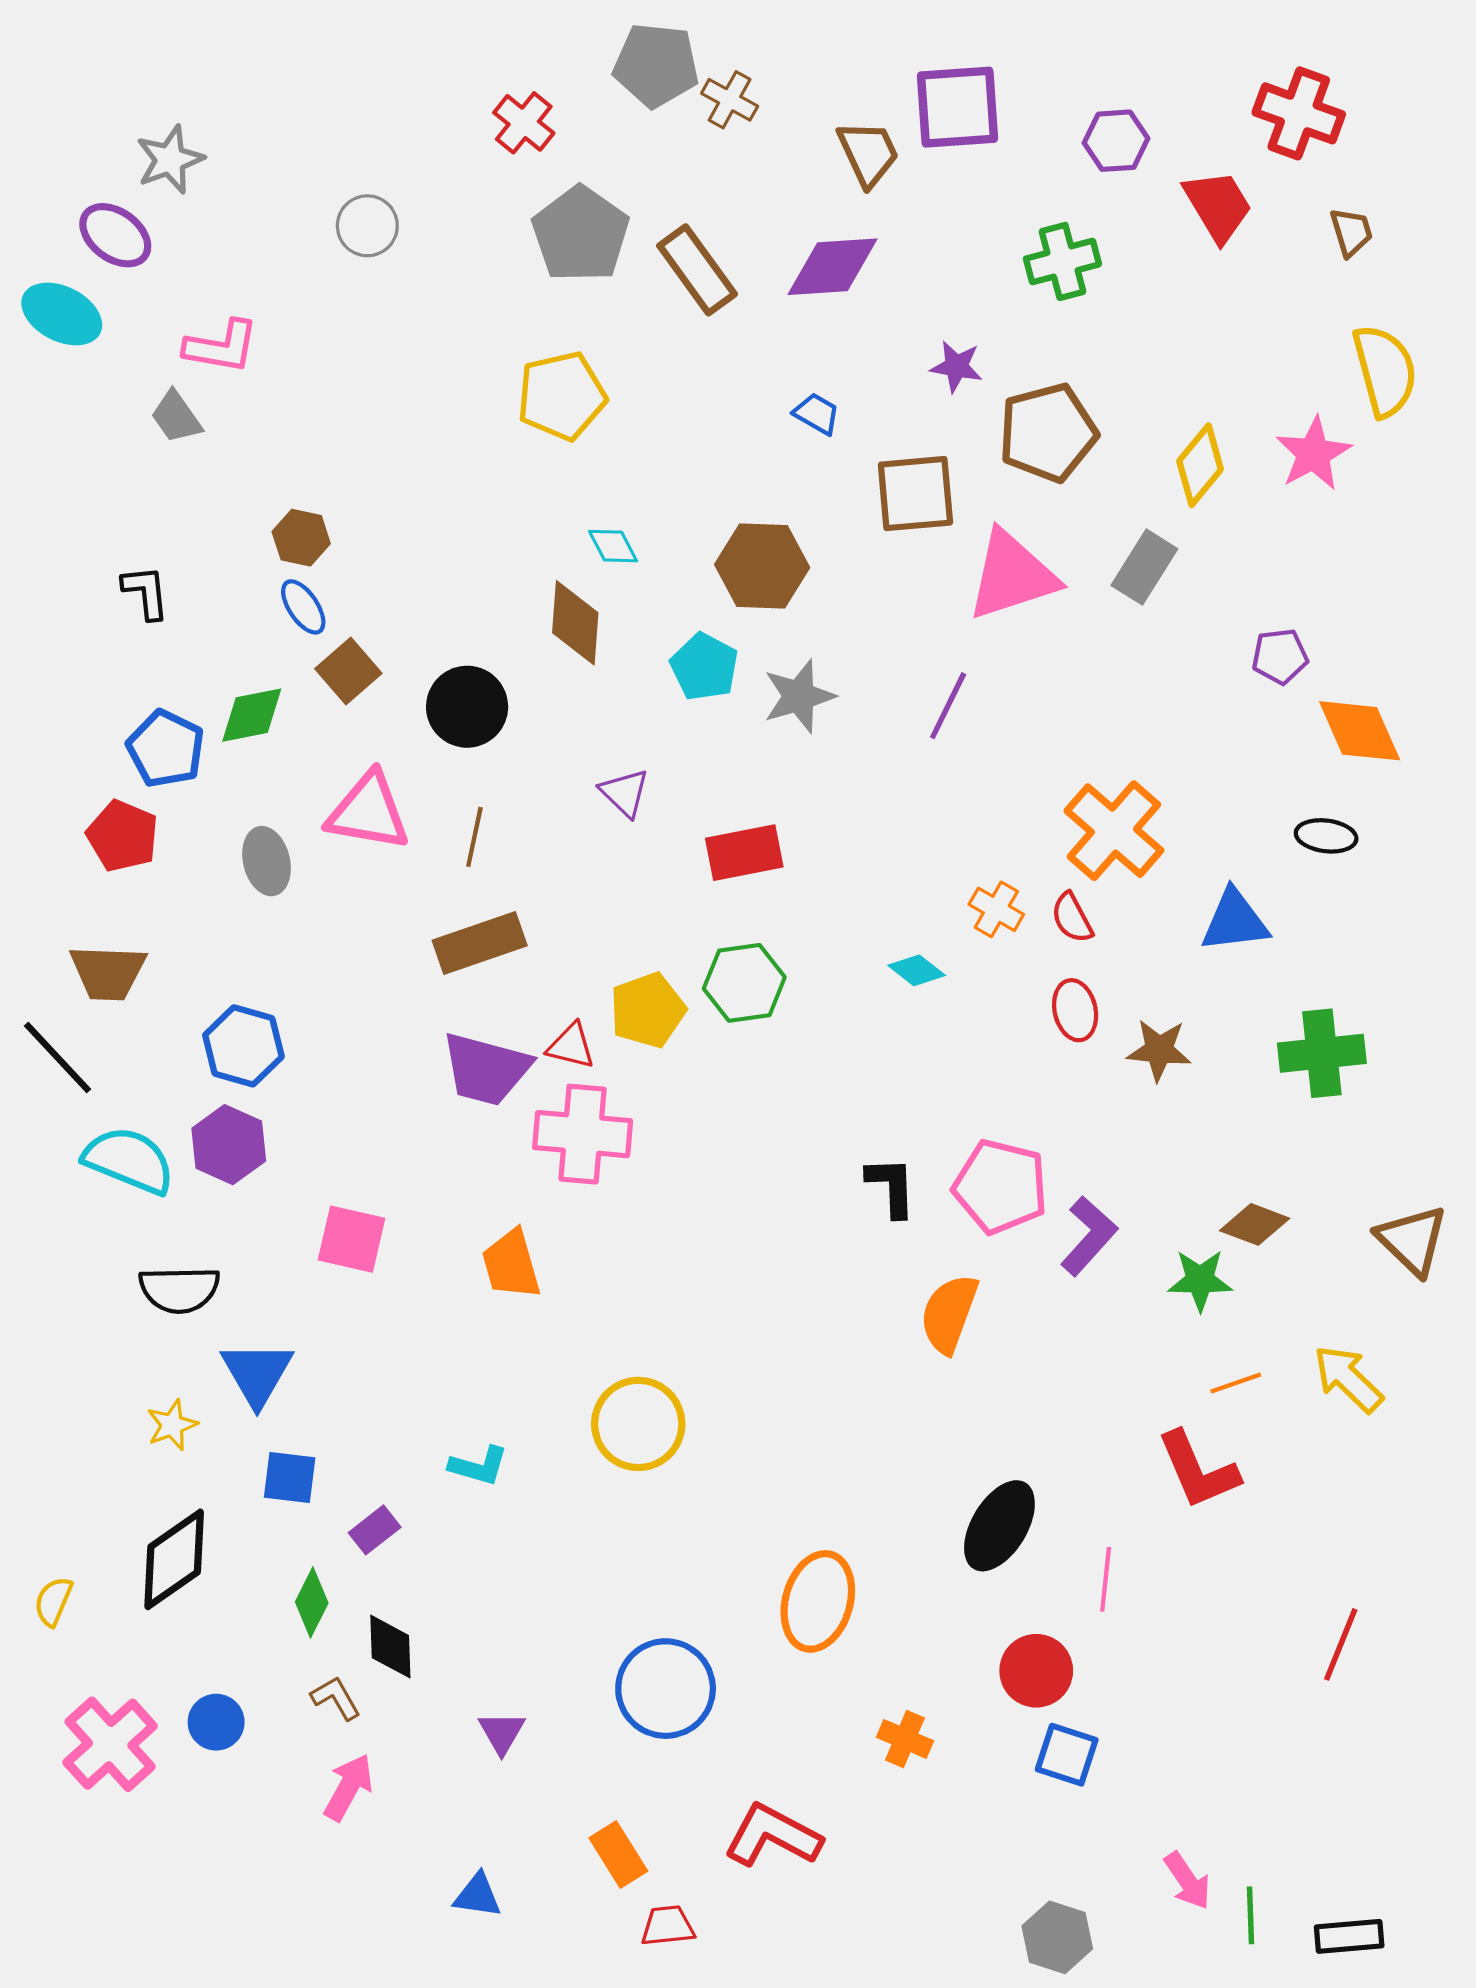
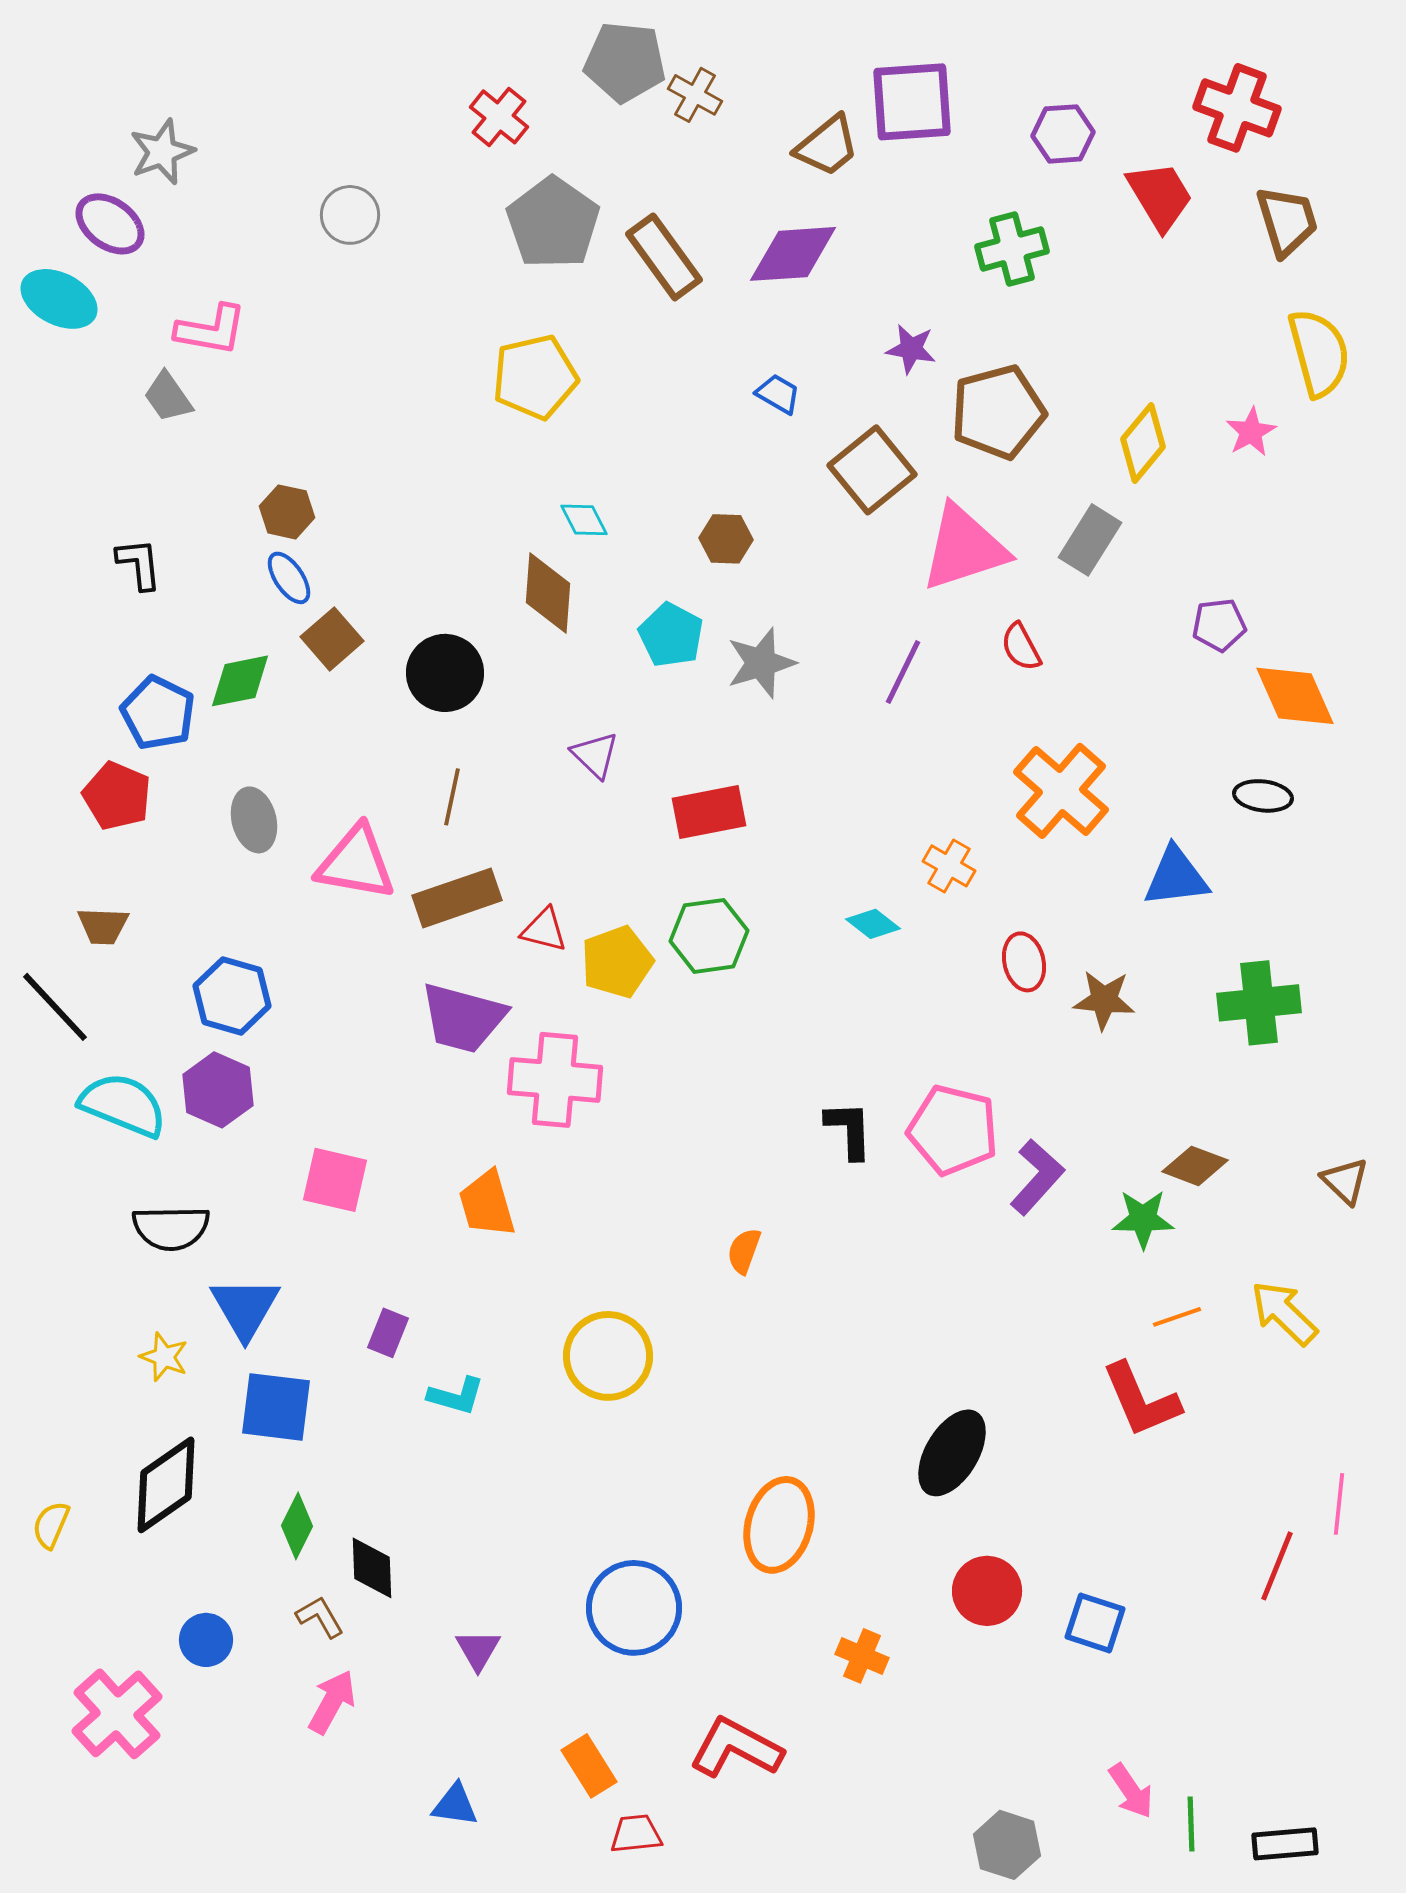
brown trapezoid: (868, 153) -> (827, 146), turned 76
brown trapezoid: (1351, 232) -> (1287, 221), size x1.5
pink star: (1313, 454) -> (1251, 432), size x0.7
brown square: (915, 494) -> (872, 470), turned -34
brown hexagon: (762, 566) -> (726, 539), size x0.6
pink triangle: (368, 812) -> (356, 863), moved
red semicircle: (1072, 918) -> (1021, 647), moved
brown trapezoid: (108, 972) -> (103, 926), size x0.7
red triangle: (571, 1046) -> (544, 930), moved
brown triangle: (1412, 1240) -> (1345, 1181), size x0.7
orange semicircle: (949, 1314) -> (744, 1251), moved, size x0.6
yellow star: (172, 1425) -> (164, 1357), turned -30
blue square: (290, 1477) -> (276, 1407), size x1.4
purple rectangle: (375, 1530) -> (388, 1333), moved, turned -30
pink line: (1106, 1579) -> (1339, 1504), moved
pink cross: (110, 1744) -> (117, 1714), moved
blue square: (1067, 1755) -> (1095, 1623), moved

